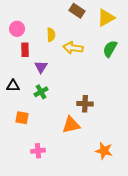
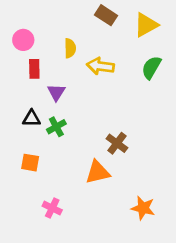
black triangle: (13, 86) -> (32, 118), moved
brown cross: (85, 104) -> (117, 143), turned 35
pink cross: (38, 151) -> (52, 208), turned 32

